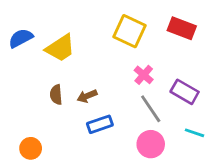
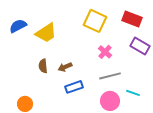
purple rectangle: (185, 92) -> (140, 46), moved
gray line: (151, 109) -> (110, 76), turned -70
cyan line: (195, 133) -> (133, 93), moved

